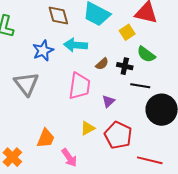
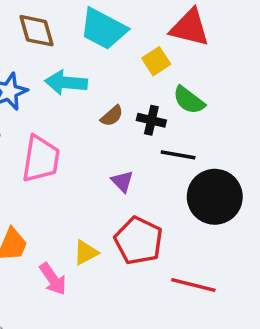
pink trapezoid: (79, 86) -> (41, 159), moved
purple triangle: (108, 101) -> (122, 181), turned -32
yellow triangle: (88, 128) -> (86, 253), moved

